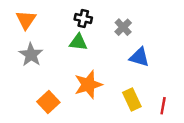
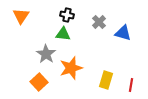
gray star: (31, 55) -> (46, 54), moved
blue triangle: (139, 57) -> (123, 33), moved
yellow rectangle: (132, 99) -> (106, 80), turned 42

